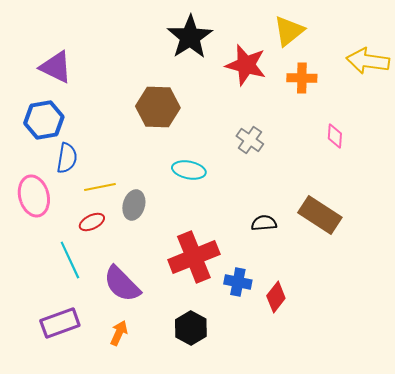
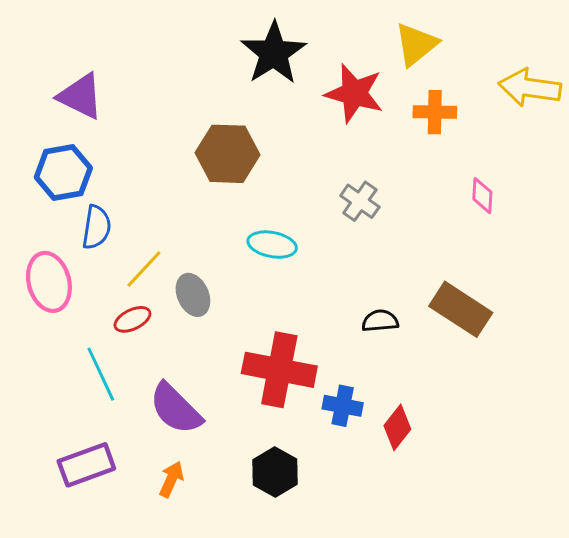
yellow line: (100, 187) -> (144, 269), turned -36
gray ellipse: (134, 205) -> (193, 295), turned -40
red cross: (194, 257) -> (279, 370), turned 33

